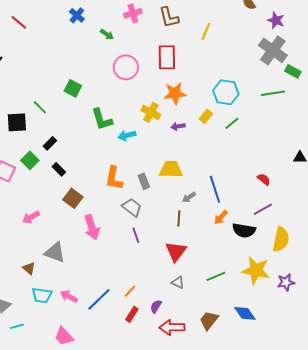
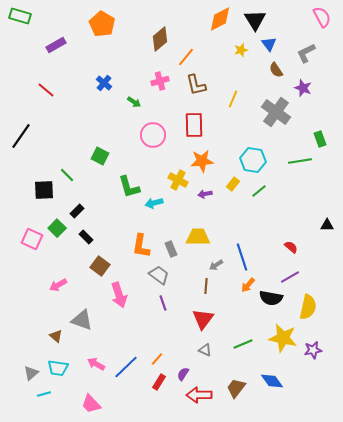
gray cross: (273, 50) -> (276, 112), moved
green rectangle: (293, 71) -> (320, 139), turned 42
cyan trapezoid: (42, 295) -> (58, 368), moved

